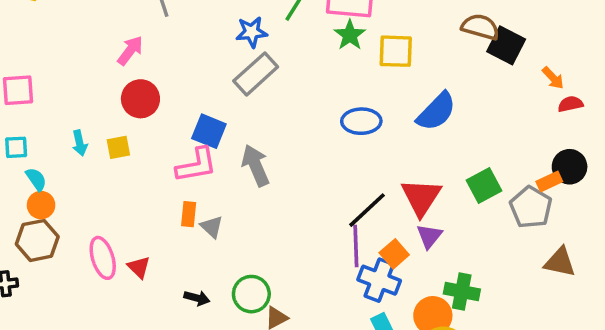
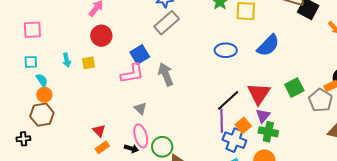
blue square: (209, 131) -> (140, 55), turned 36
orange rectangle: (189, 214) -> (102, 147), moved, turned 48
pink ellipse: (103, 258) -> (141, 136), moved
green cross: (462, 291) -> (268, 132), moved

